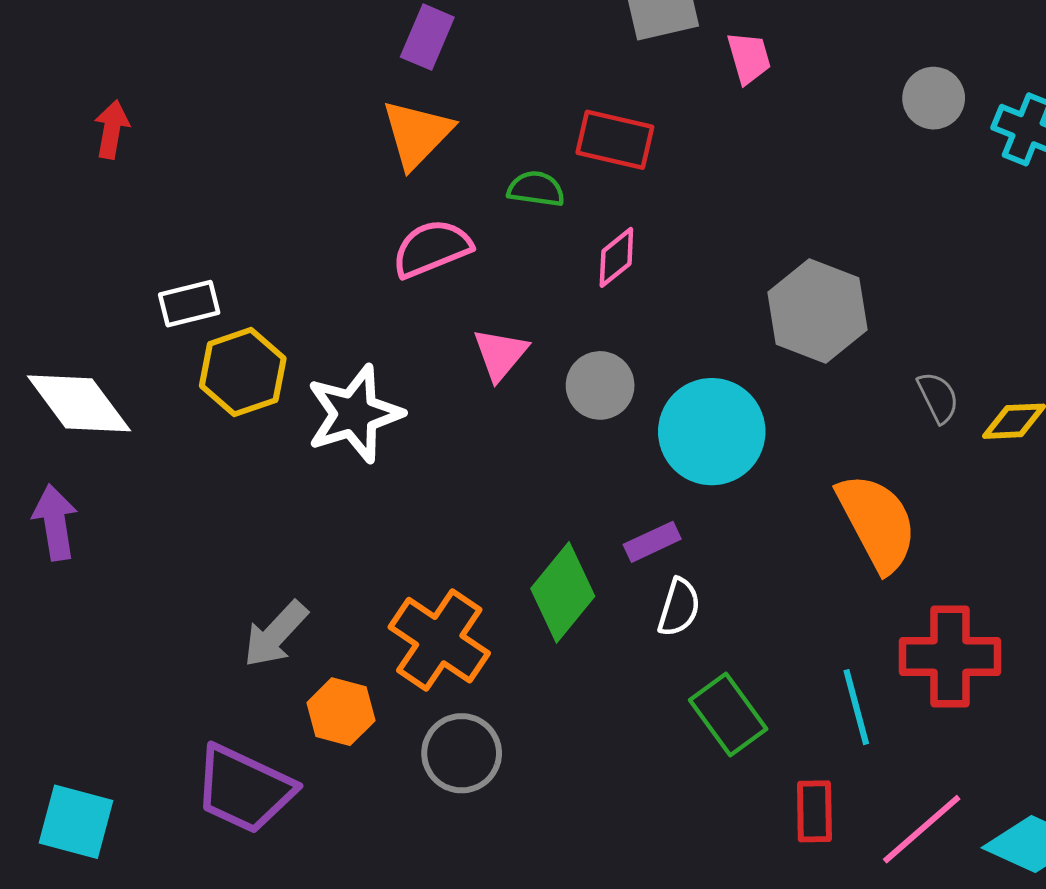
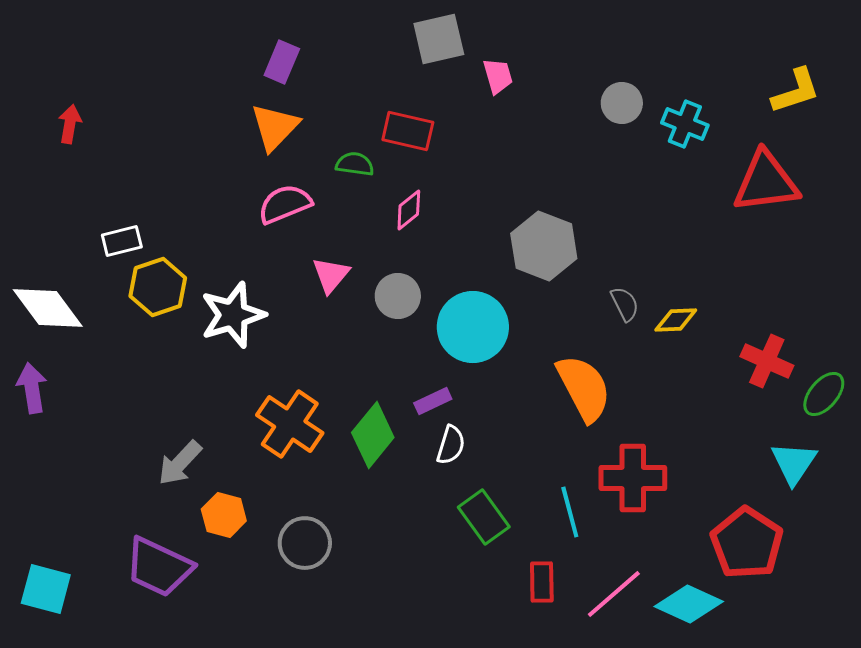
orange cross: (439, 640) -> (290, 424), moved

